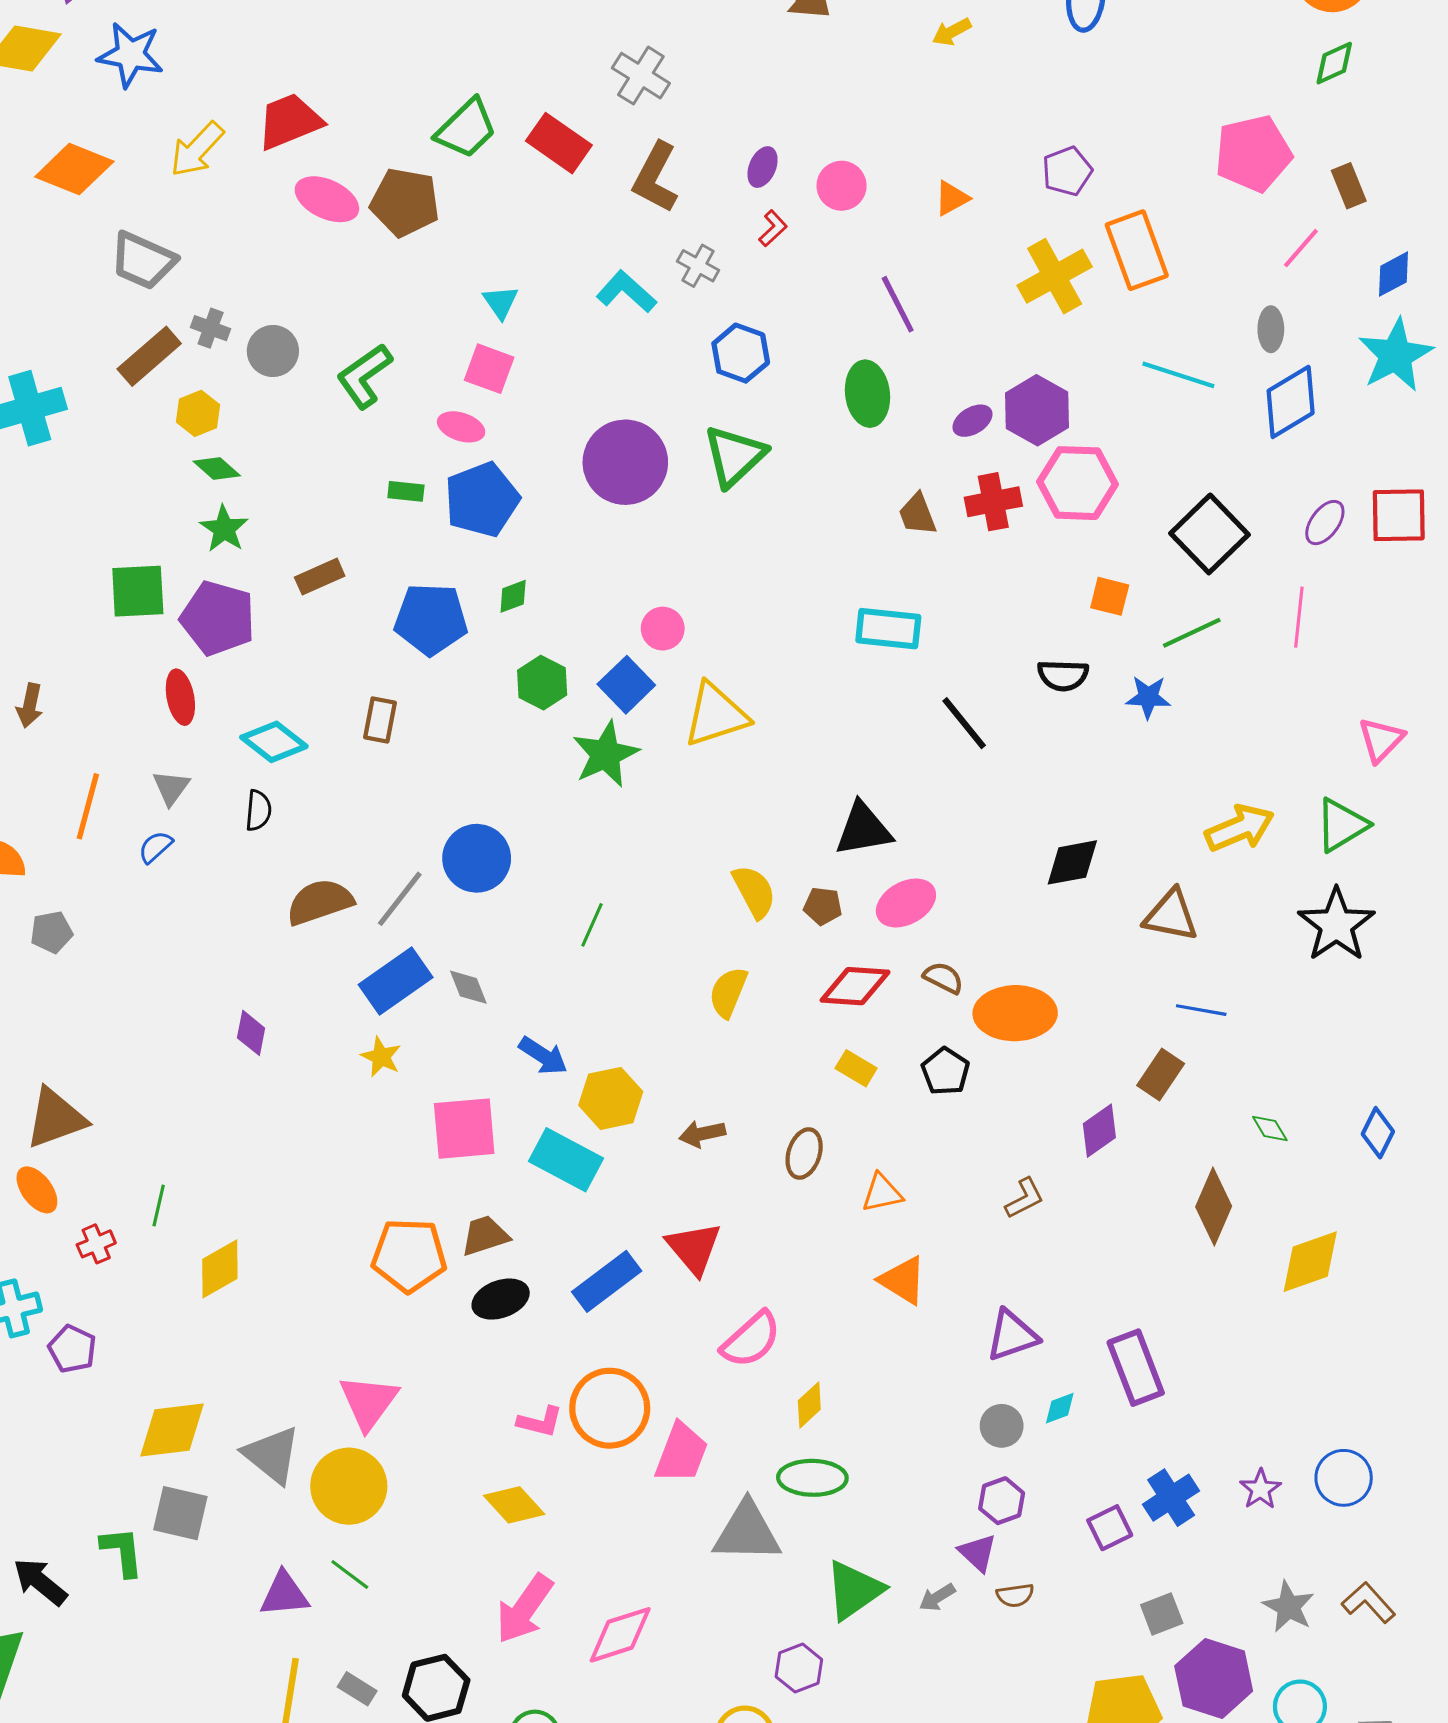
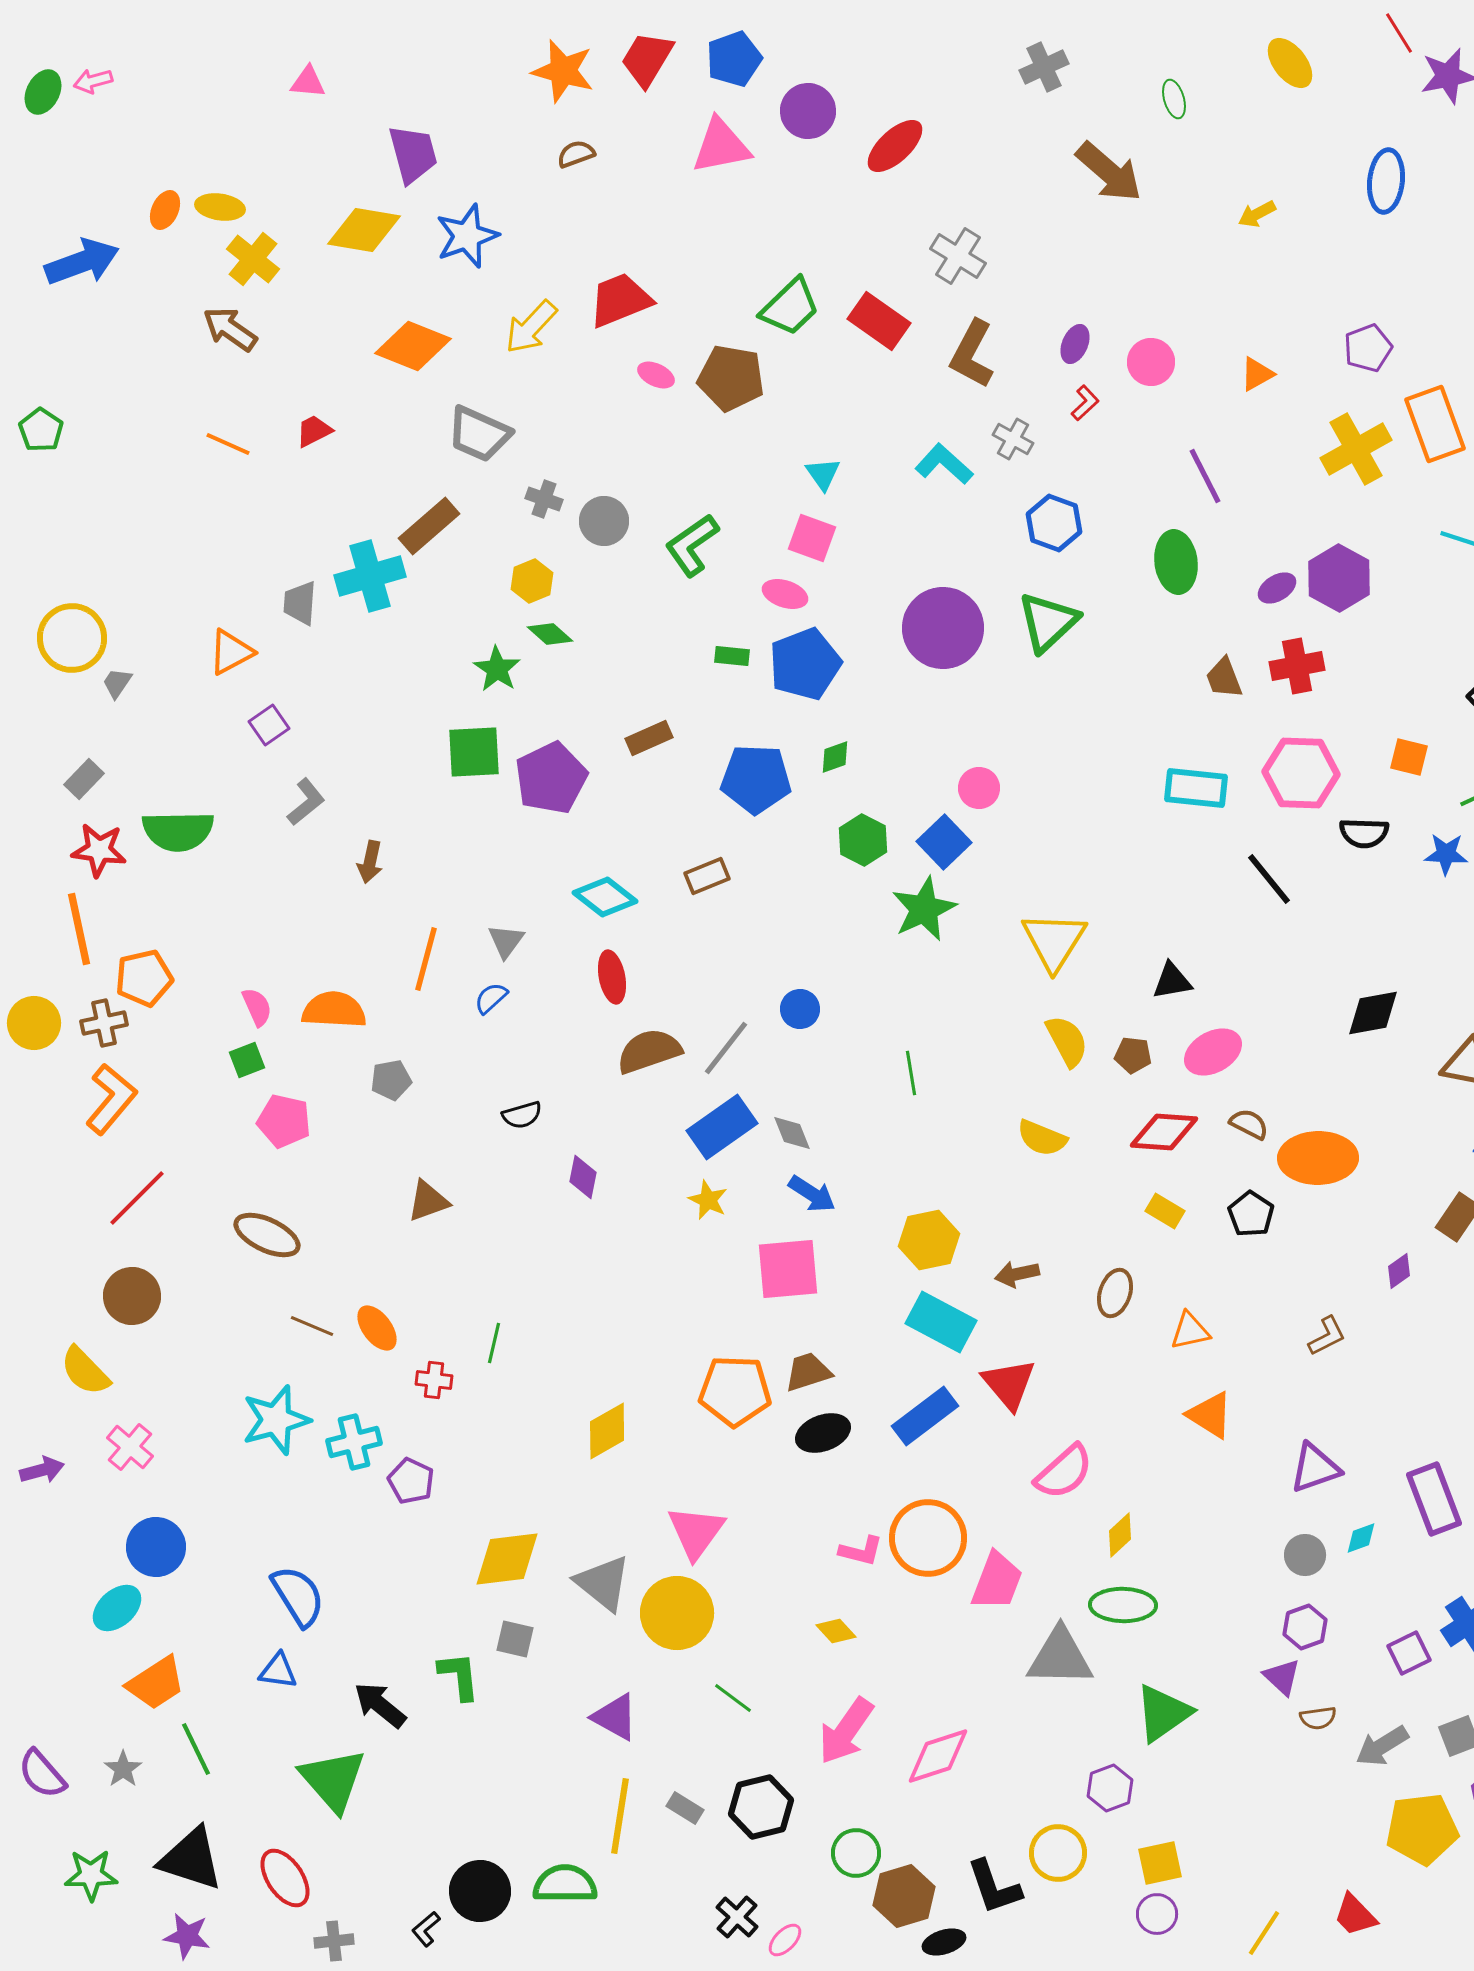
blue star: (130, 55) -> (467, 236), turned -30
pink ellipse: (327, 199) -> (656, 375), size x0.6
brown rectangle: (149, 356) -> (429, 526), moved
pink hexagon: (1077, 483) -> (1301, 773), moved
green star: (224, 529) -> (497, 669), moved
purple pentagon: (218, 618) -> (551, 778), turned 30
red ellipse: (180, 697) -> (612, 977), moved
yellow triangle: (716, 715) -> (1054, 941), moved, turned -40
brown rectangle: (380, 720) -> (707, 876), turned 57
black semicircle: (258, 810) -> (522, 1115), moved, turned 69
black triangle: (863, 829) -> (1172, 981), size x0.7
blue circle: (477, 858) -> (800, 1009), size x0.6
green line: (592, 925) -> (911, 1073), turned -33
yellow semicircle: (728, 992) -> (1042, 1138), turned -90
blue arrow: (543, 1056) -> (812, 1194), moved
brown triangle: (56, 1118) -> (428, 1201), moved, size x0.7
purple diamond: (1099, 1131) -> (1399, 1271), size x0.7
cyan rectangle: (566, 1160) -> (941, 1322), moved
red cross: (96, 1244) -> (434, 1380), turned 30
yellow diamond: (220, 1269) -> (607, 1431), moved
yellow diamond: (514, 1505) -> (836, 1631), size x0.7
gray square: (180, 1513) -> (515, 1639), size x0.7
green line: (350, 1574) -> (733, 1698), moved
purple triangle: (284, 1594) -> (615, 1717), turned 34
gray arrow: (937, 1597) -> (1382, 1746), moved, size x1.5

